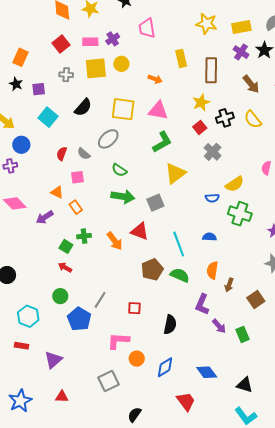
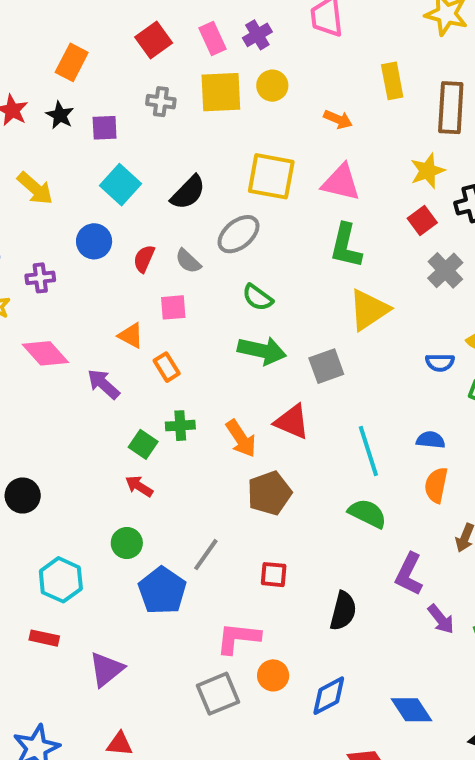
pink rectangle: (90, 42) -> (213, 38), turned 63
black semicircle: (83, 107) -> (188, 192), moved
green L-shape: (162, 142) -> (346, 246), turned 130
blue circle: (21, 145) -> (94, 241), moved
purple arrow: (45, 217) -> (104, 384), turned 72
brown pentagon: (152, 270) -> (269, 493), moved
orange semicircle: (212, 270) -> (436, 485), moved
gray square: (108, 381) -> (218, 694), moved

